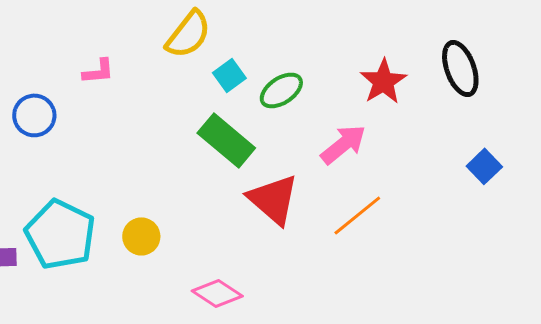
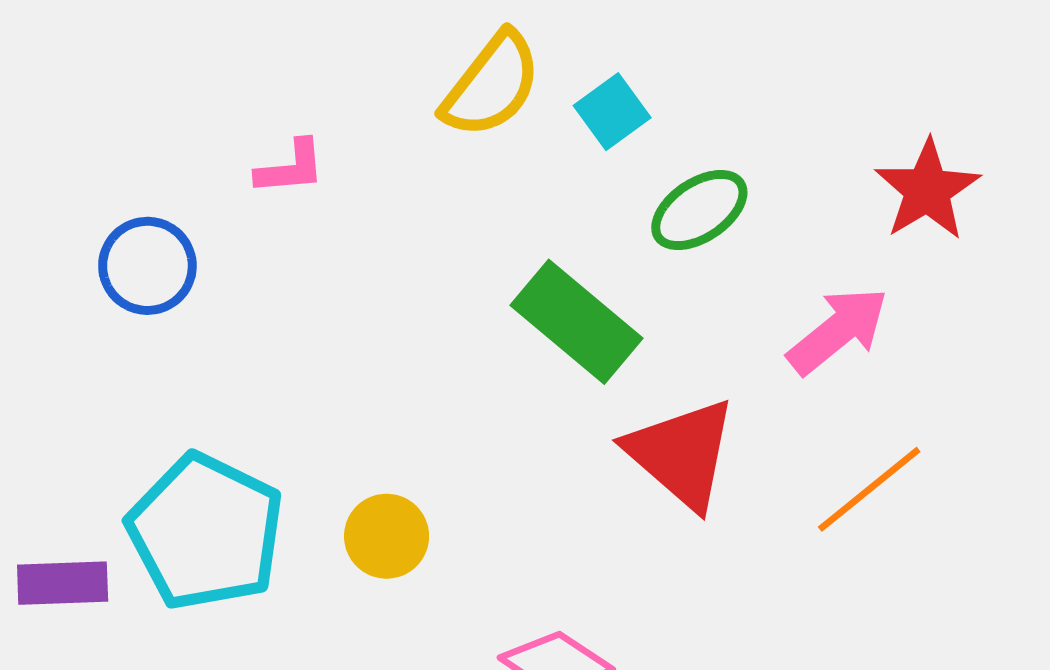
cyan square: (229, 75) -> (612, 112), moved

